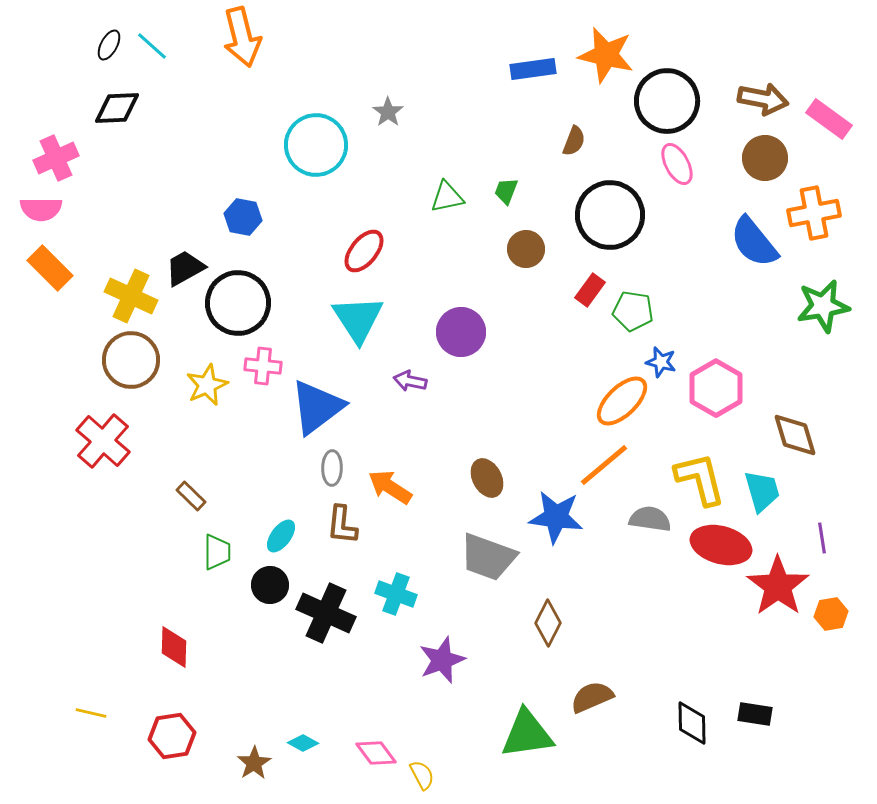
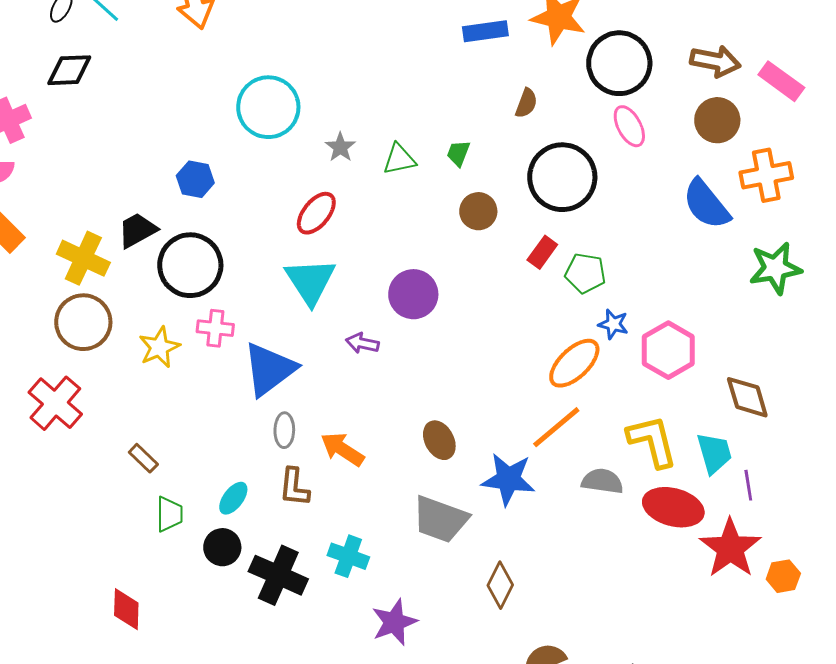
gray star: (388, 112) -> (340, 147), moved
purple line: (822, 538) -> (748, 485), moved

